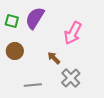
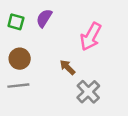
purple semicircle: (35, 18) -> (44, 18), size x0.7
gray line: (33, 85) -> (18, 86), moved

